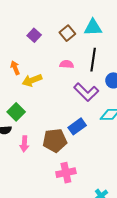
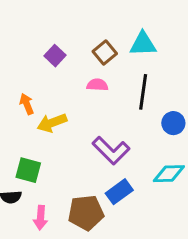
pink semicircle: (67, 64) -> (97, 85), moved
purple L-shape: (86, 92) -> (111, 150), moved
green square: (16, 112) -> (28, 170), turned -30

